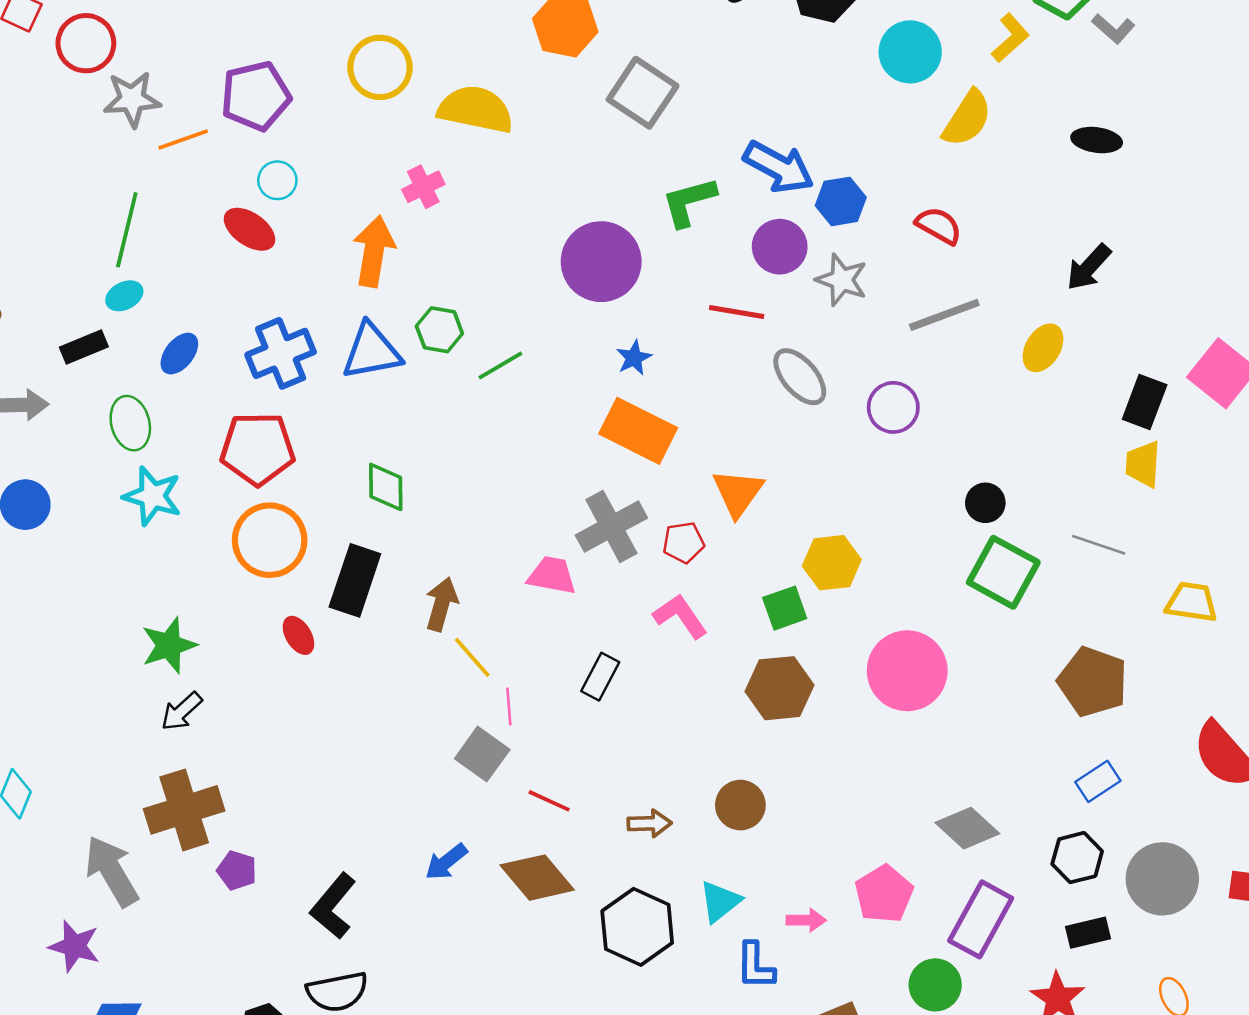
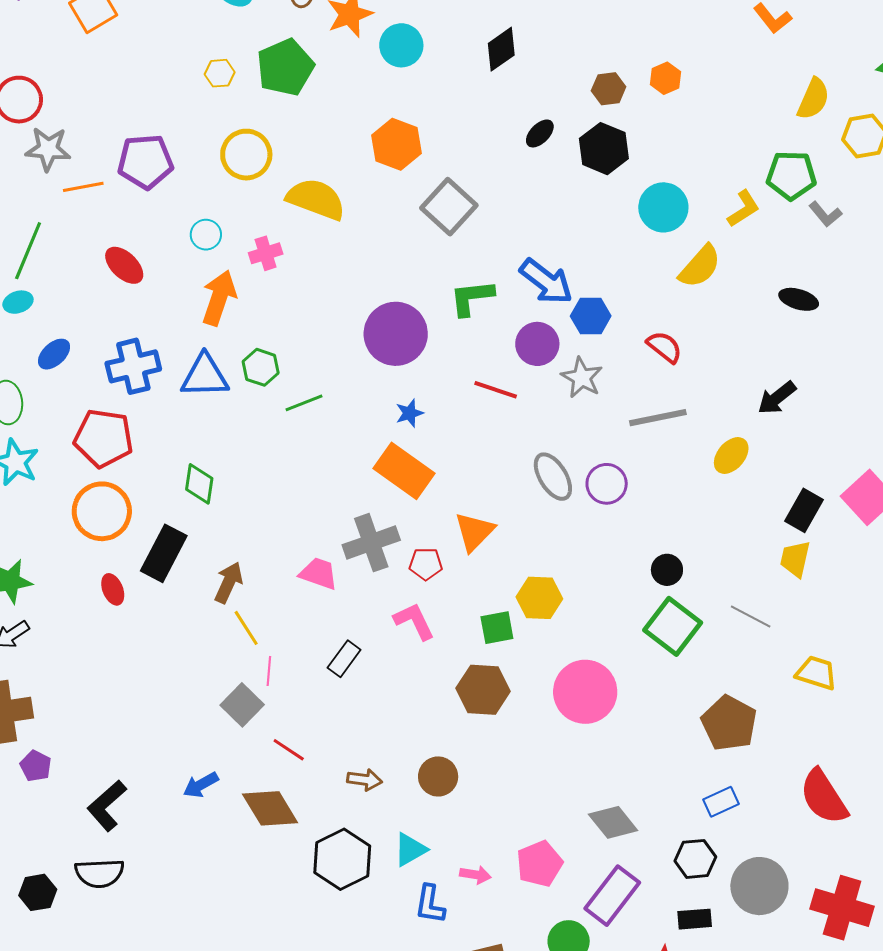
cyan circle: (277, 180) -> (206, 235), moved
gray ellipse: (800, 377) -> (553, 477), moved

